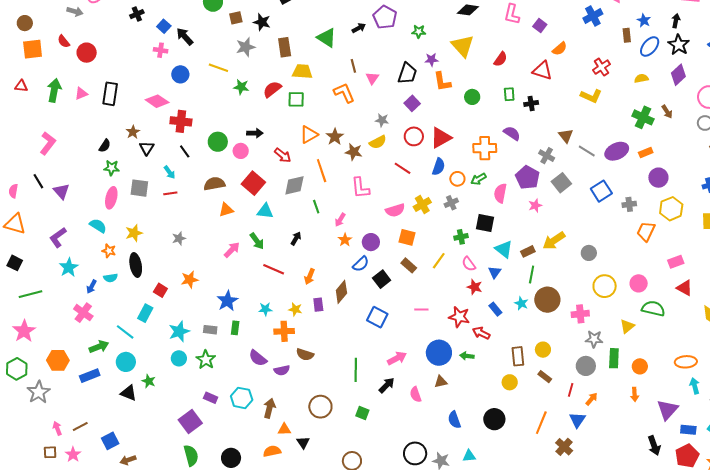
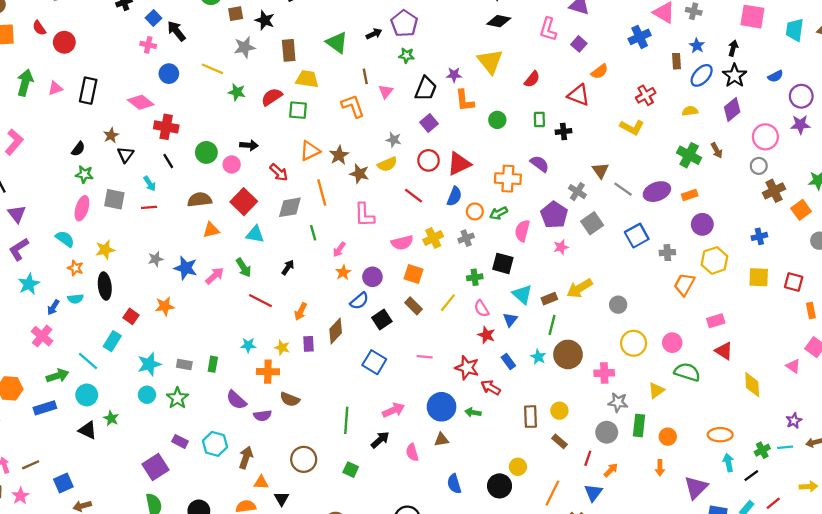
green star: (419, 31) -> (406, 55), moved
purple triangle: (61, 191) -> (17, 214), moved
blue star: (227, 301) -> (186, 268), moved, turned -30
yellow circle: (510, 382) -> (518, 467), moved

